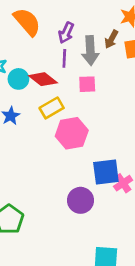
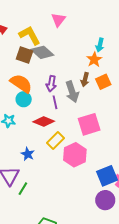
cyan circle: (18, 79) -> (24, 99), moved
pink square: (87, 84) -> (89, 124), moved, size x1.6
purple circle: (81, 200) -> (105, 200), moved

